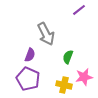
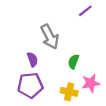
purple semicircle: (30, 55) -> (32, 59), turned -40
purple pentagon: (28, 79) -> (30, 85), turned -30

